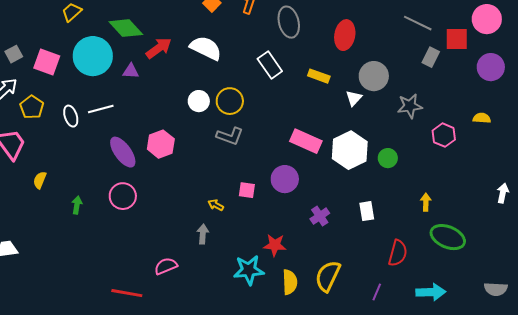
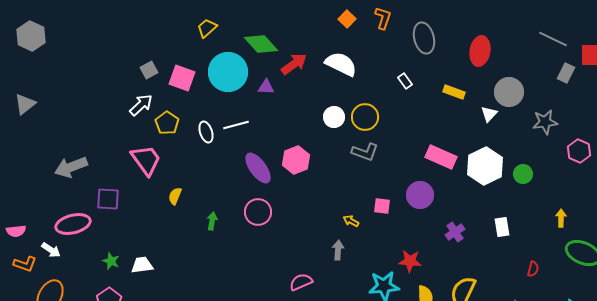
white rectangle: (270, 65) -> (405, 81), size x0.6
red semicircle: (398, 253) -> (533, 269), size x0.6

